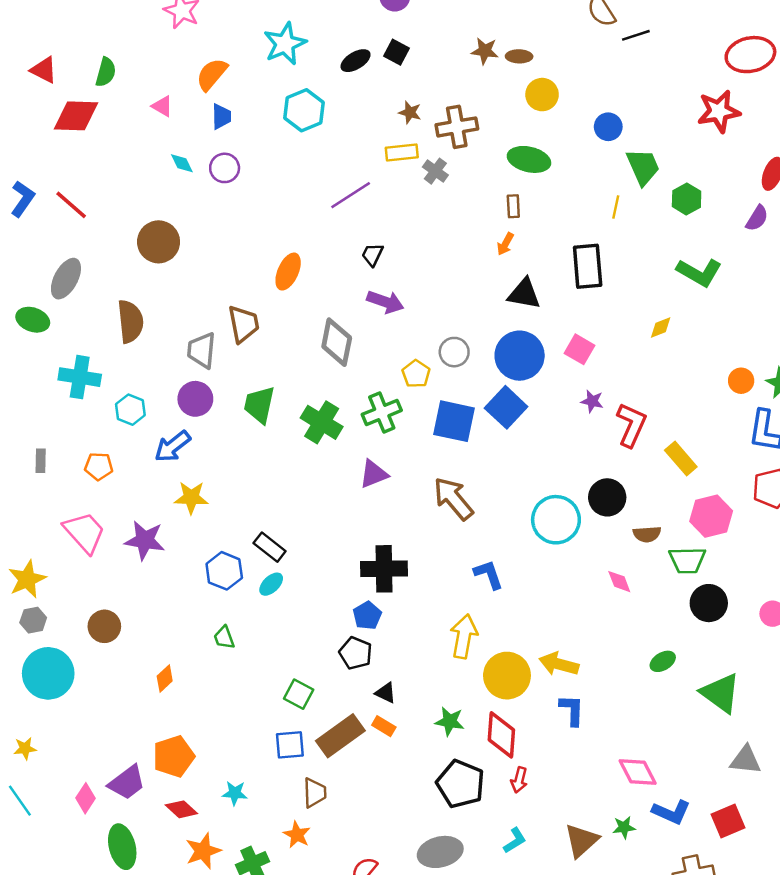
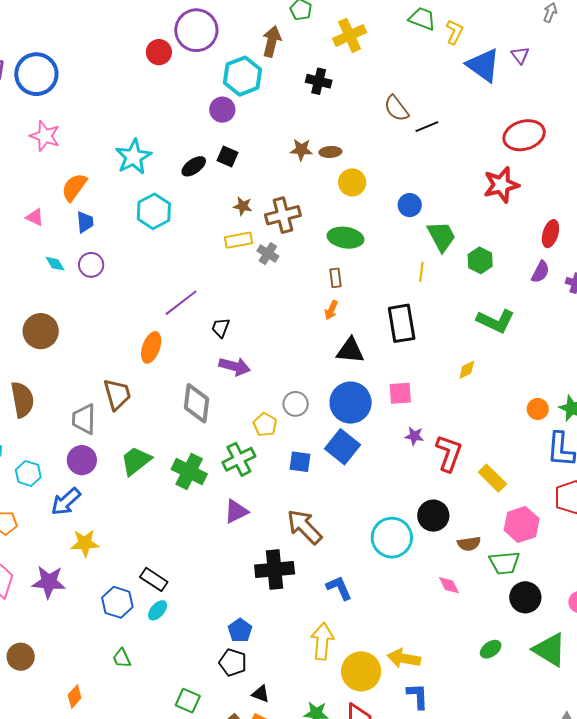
purple line: (351, 195) -> (181, 303), moved
pink square: (579, 349) -> (400, 393), turned -30
green trapezoid: (259, 405) -> (136, 461), turned 44
blue square: (454, 421) -> (300, 462), size x0.6
black cross: (384, 569) -> (275, 569), moved
green triangle: (721, 693) -> (550, 650), moved

